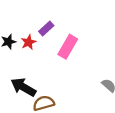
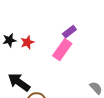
purple rectangle: (46, 29) -> (69, 32), moved

